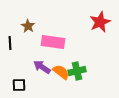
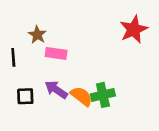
pink rectangle: (53, 42) -> (56, 53), moved, size x0.7
black square: (19, 85) -> (25, 96), moved

